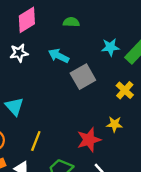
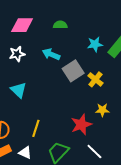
pink diamond: (27, 20) -> (22, 25), turned 35
yellow cross: (125, 90) -> (95, 79), moved
cyan triangle: (14, 106) -> (19, 90), moved

